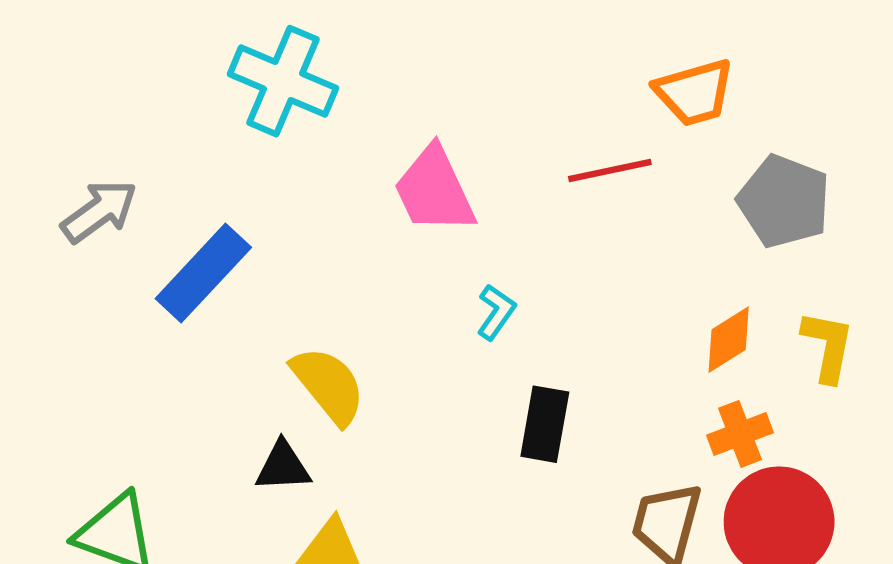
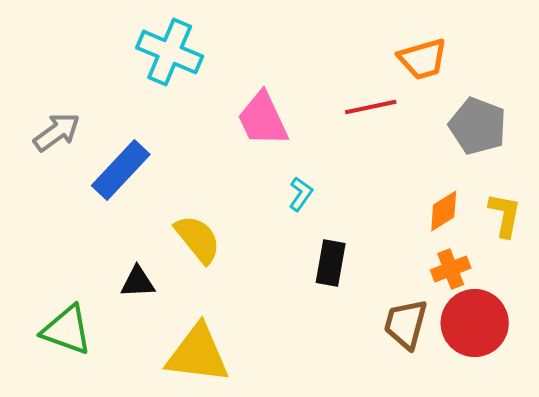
black triangle: (283, 466) -> (138, 282), moved

